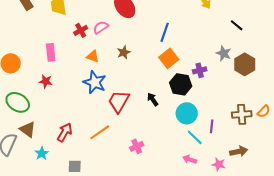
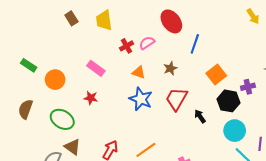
blue line: (165, 32) -> (195, 44), moved
pink rectangle: (51, 52) -> (96, 68), turned -48
red trapezoid: (119, 101) -> (176, 99), moved

